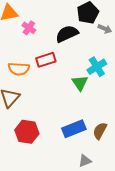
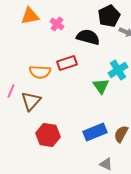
pink cross: (29, 28) -> (57, 24), moved
black semicircle: (67, 34) -> (88, 37), turned 40
gray triangle: (85, 161) -> (106, 164), turned 48

